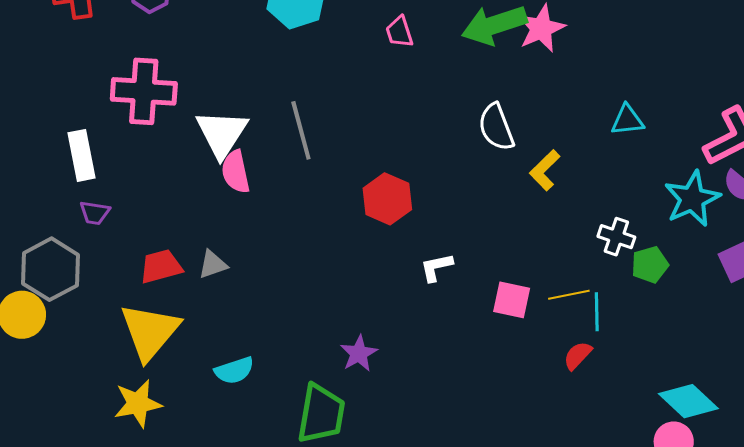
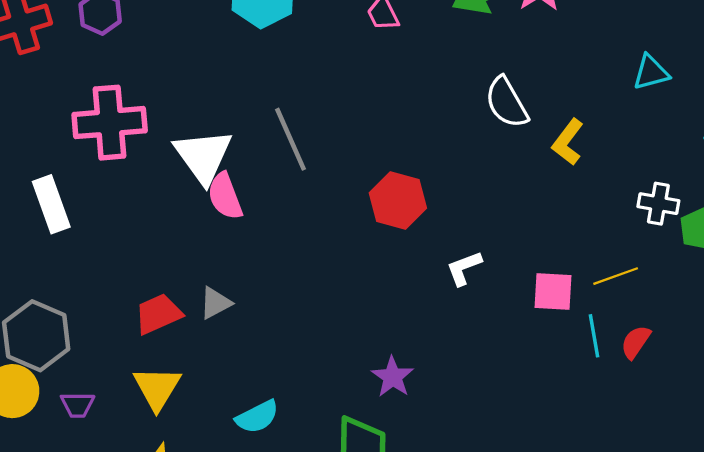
purple trapezoid: (95, 213) -> (78, 405), moved
cyan line: (597, 312) -> (594, 336), moved
yellow triangle: (150, 331) -> (157, 388), size x0.7

